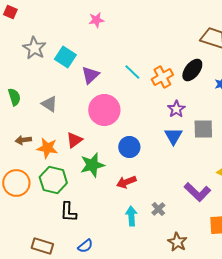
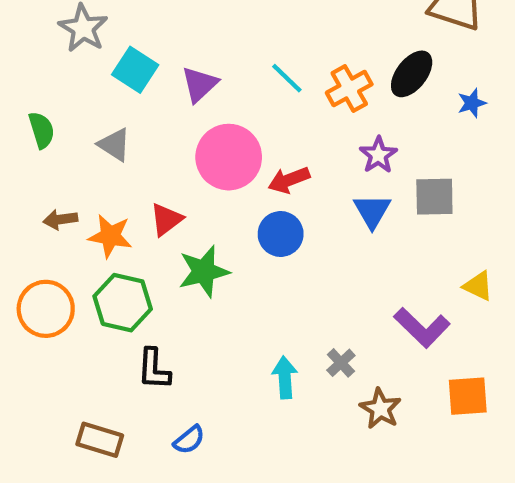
cyan square: (65, 57) -> (135, 70), moved
red arrow: (126, 182) -> (289, 180), moved
brown star: (177, 242) -> (380, 409), moved

